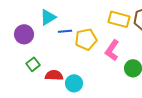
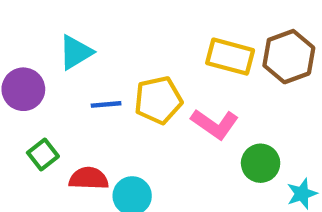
blue line: (65, 31) -> (106, 104), moved
pink L-shape: (112, 50) -> (215, 124), turned -90

